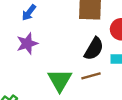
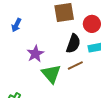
purple star: (27, 44) -> (35, 54), moved

